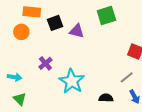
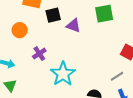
orange circle: (21, 32) -> (20, 30), moved

